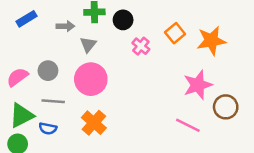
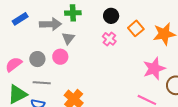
black circle: (123, 20) -> (111, 16), moved
gray arrow: (65, 26) -> (50, 24), size x1.5
pink circle: (91, 79) -> (60, 57), moved, size x0.6

